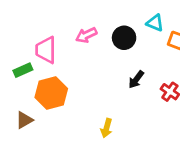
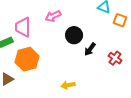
black circle: (124, 38) -> (74, 35), moved
yellow arrow: (107, 128) -> (68, 85), turned 64

